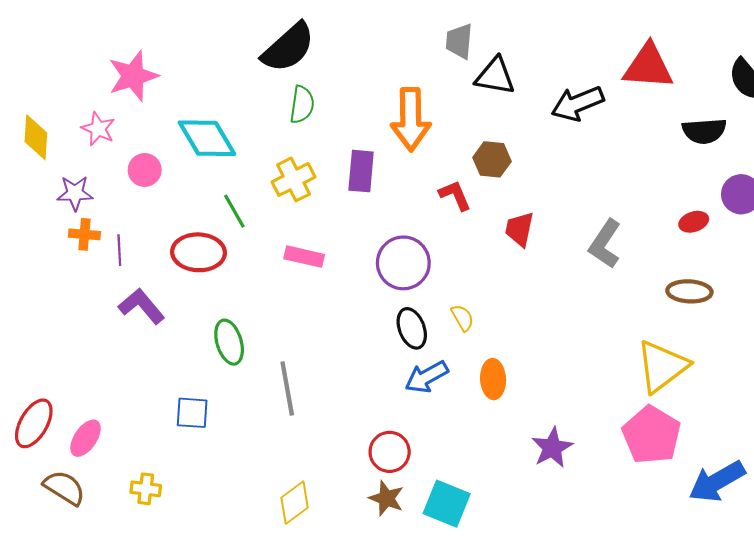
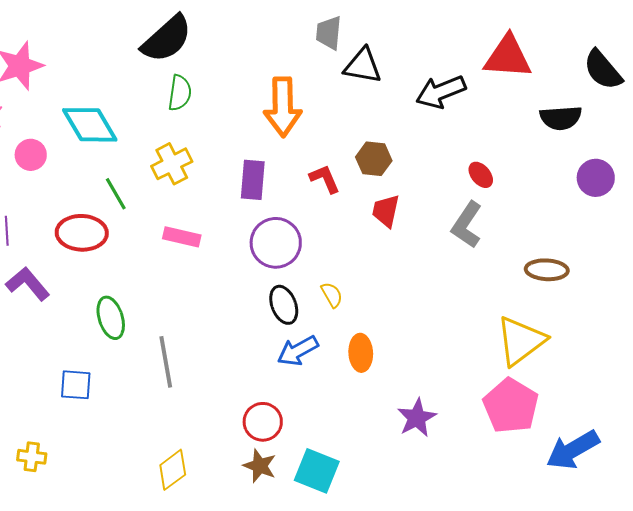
brown hexagon: (492, 159) -> (374, 159), moved
purple rectangle: (361, 171) -> (253, 180), moved
red ellipse: (694, 222) -> (481, 175), moved, turned 68

